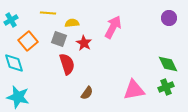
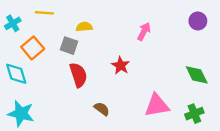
yellow line: (48, 13) -> (44, 13), moved
pink arrow: (113, 27) -> (144, 32), moved, size x0.7
red star: (84, 43) -> (121, 66), moved
green cross: (166, 87) -> (194, 114), moved
brown semicircle: (87, 93) -> (102, 109), turned -88

